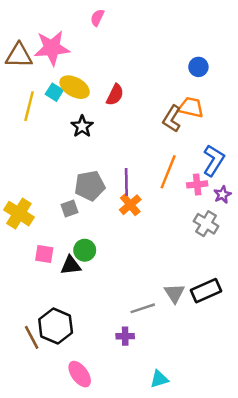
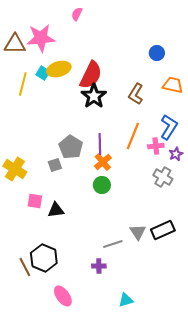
yellow ellipse: (75, 87) -> (59, 69), turned -45
red semicircle: (115, 95) -> (91, 75), size x1.6
orange trapezoid: (191, 107) -> (173, 85), moved
black star: (82, 126) -> (94, 96), moved, size x1.4
gray pentagon: (90, 186) -> (71, 147), turned -30
green circle: (85, 250) -> (102, 185), moved

